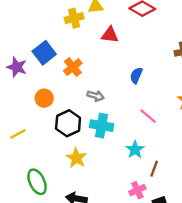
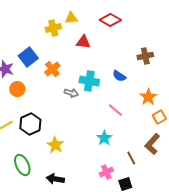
blue semicircle: (136, 75) -> (119, 76), moved, turned -80
orange circle: (44, 98) -> (17, 89), moved
black hexagon: (68, 123) -> (30, 124), moved
cyan cross: (102, 126) -> (89, 81), moved
brown line: (154, 169) -> (131, 158), moved, turned -48

